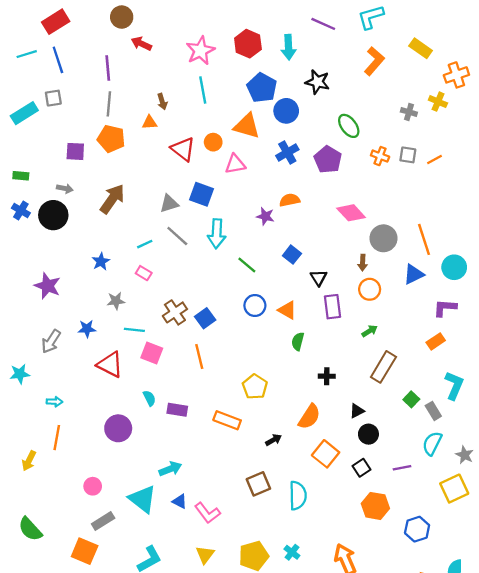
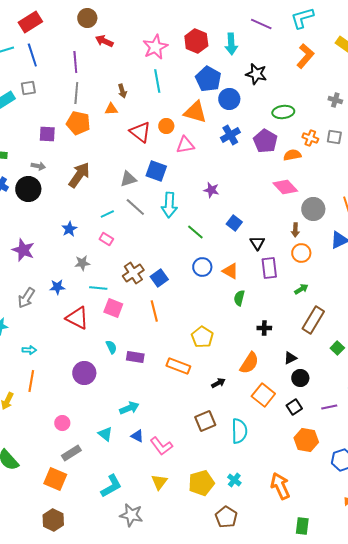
green ellipse: (349, 126) -> (283, 112), turned -60
orange semicircle: (290, 200) -> (292, 155), moved
cyan triangle: (143, 499) -> (105, 434), size x0.6

